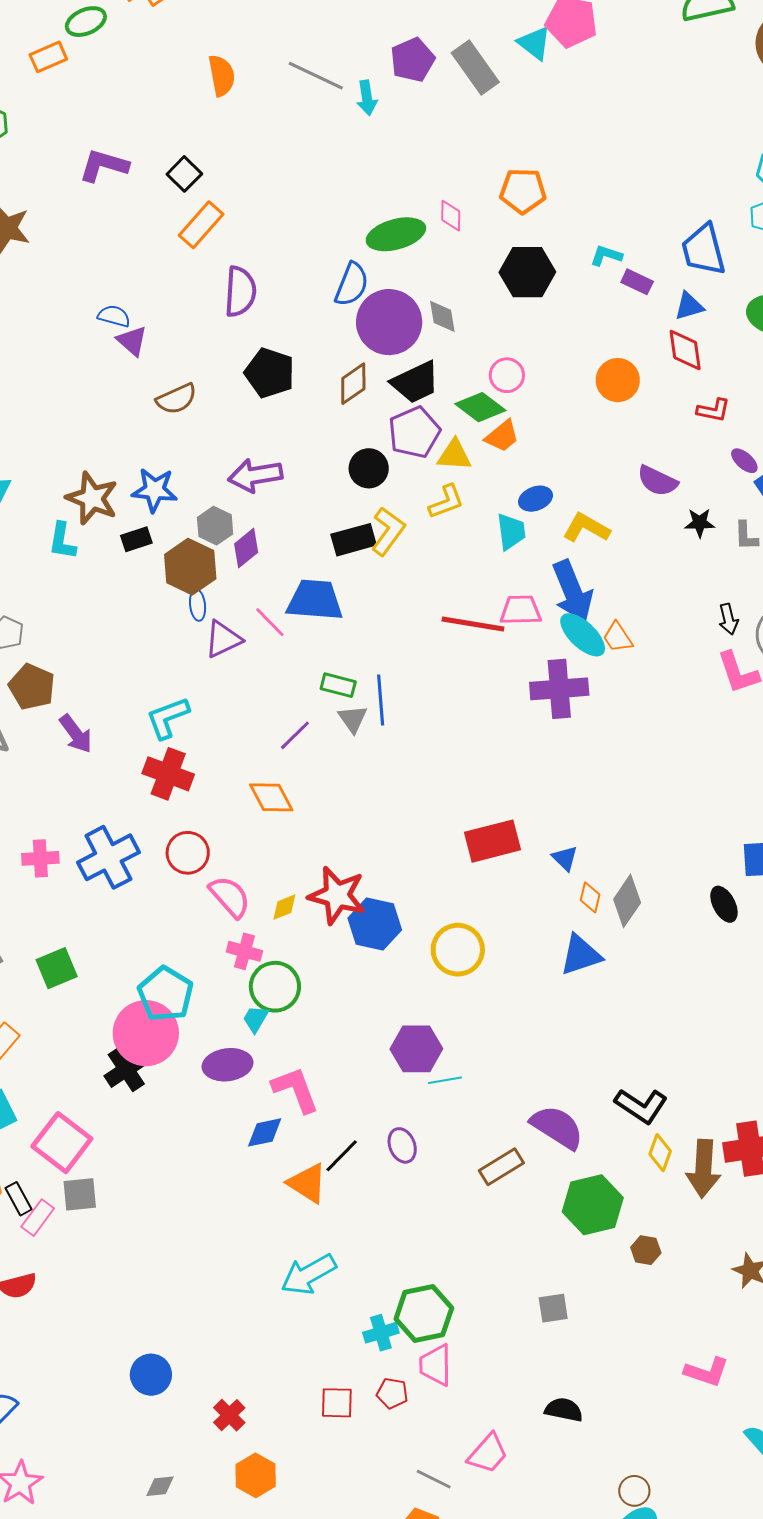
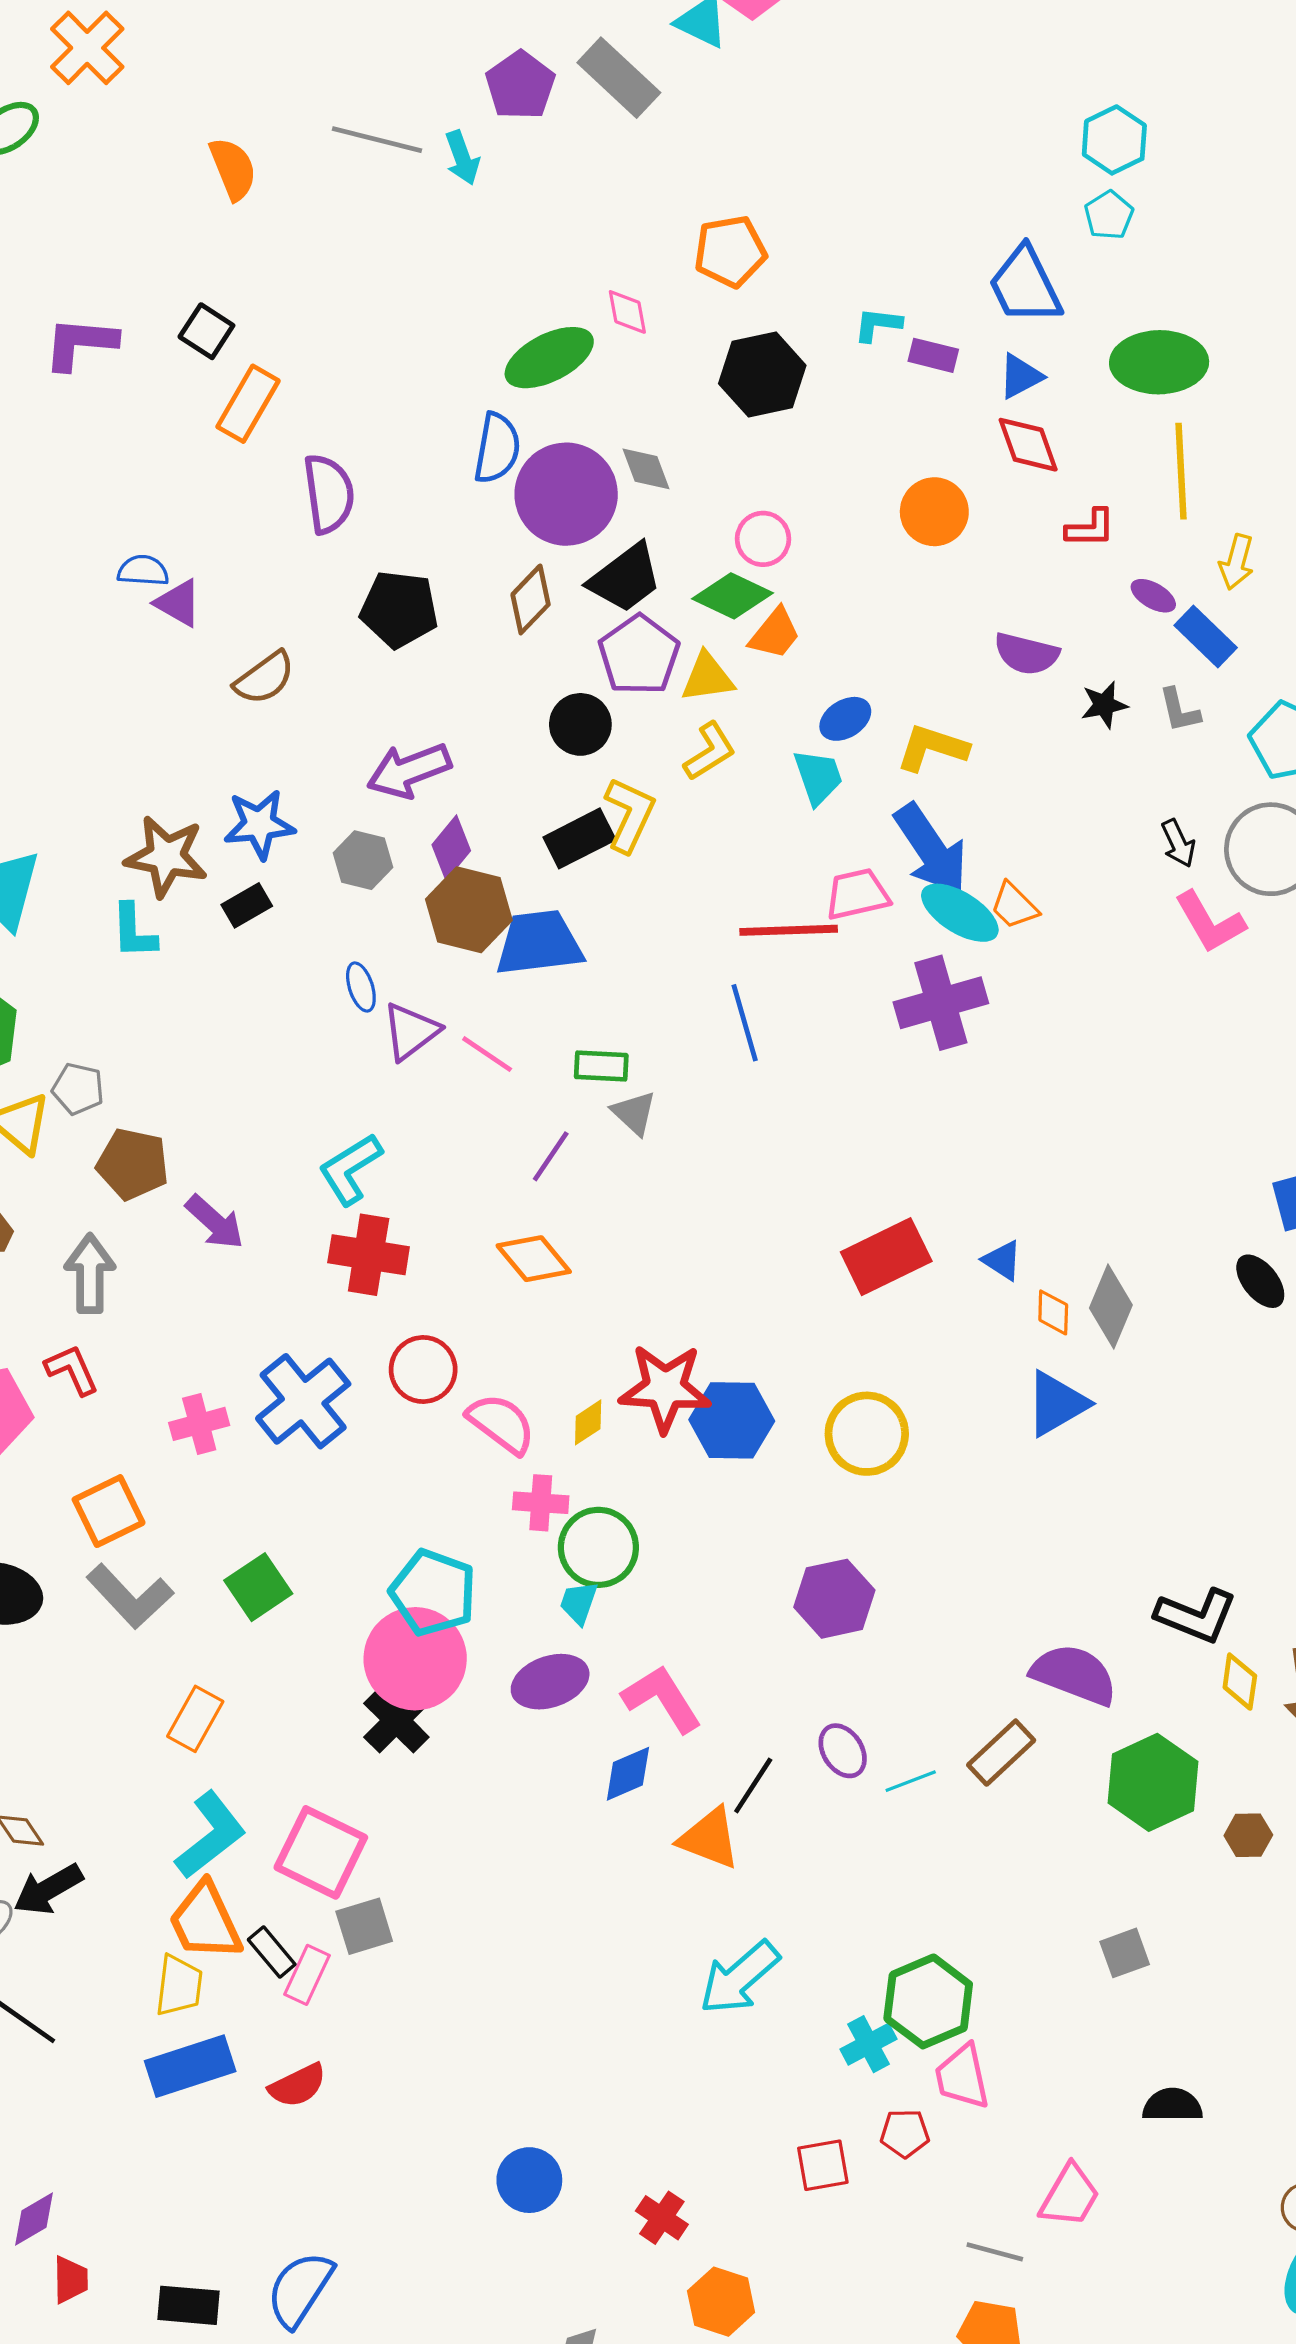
purple diamond: (246, 548) -> (451, 848), moved
brown hexagon: (190, 567) -> (469, 910), moved
pink line: (270, 622) -> (487, 1054), moved
blue line: (381, 700) -> (745, 1023), moved
cyan line: (445, 1080) -> (911, 1781), moved

